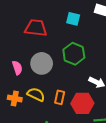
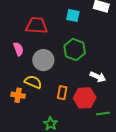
pink semicircle: (17, 68) -> (18, 49), moved
yellow semicircle: (36, 94) -> (33, 82), moved

